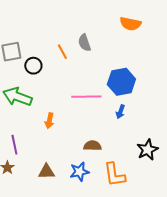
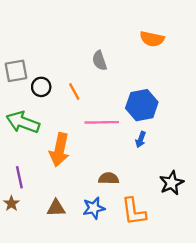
orange line: (62, 52) -> (74, 91), moved
orange arrow: (49, 121) -> (59, 150), size x1.8

